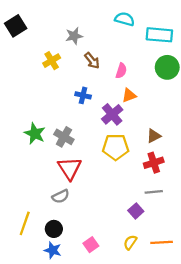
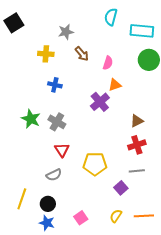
cyan semicircle: (125, 19) -> (111, 17), turned -90
yellow cross: (52, 61) -> (46, 54), turned 35
blue cross: (83, 95) -> (55, 85), moved
yellow pentagon: (116, 147) -> (95, 164), moved
red triangle: (70, 168) -> (62, 150), size x0.7

